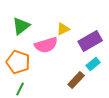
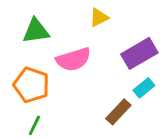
green triangle: (21, 26) -> (36, 31), turned 30
yellow triangle: (63, 29) -> (99, 17), moved

